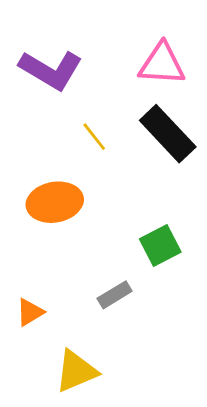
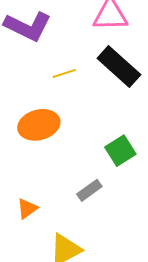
yellow line: (94, 137) -> (64, 73), turned -65

